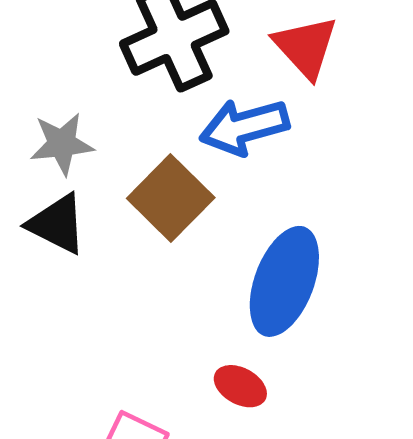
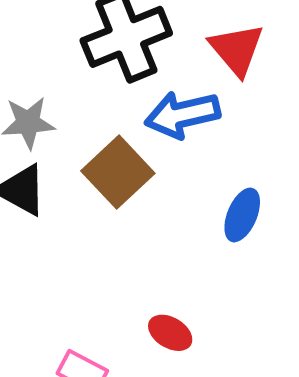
blue ellipse: (284, 281) -> (242, 215), moved, size x0.6

